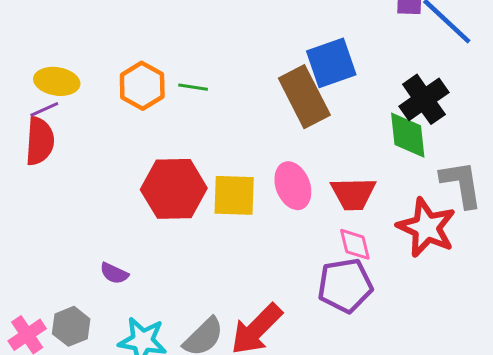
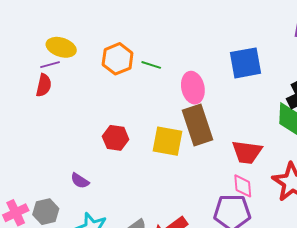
brown rectangle: (304, 97) -> (198, 125), moved
red semicircle: (40, 141) -> (44, 85), size x0.7
pink ellipse: (293, 186) -> (193, 88), moved
red hexagon: (174, 189) -> (116, 138), moved, size x0.6

